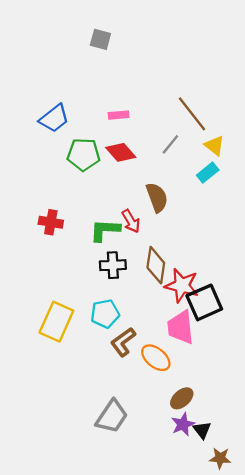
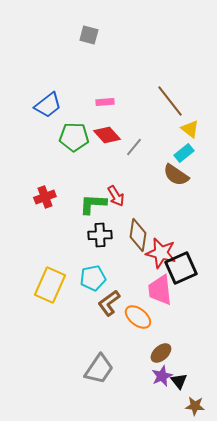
gray line: (170, 144) -> (134, 147), moved
brown semicircle: (157, 197) -> (176, 175), moved, turned 144
red cross: (51, 222) -> (45, 197), turned -30

